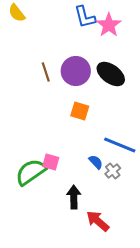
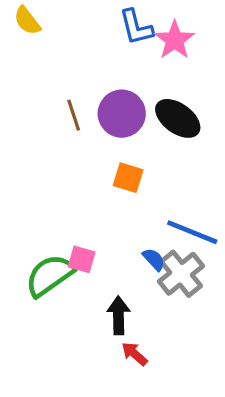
gray cross: (113, 171) -> (181, 274), size x1.8
red arrow: (98, 221) -> (135, 354), moved, size x0.7

